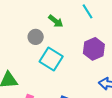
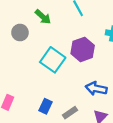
cyan square: (51, 59) -> (53, 60), moved

